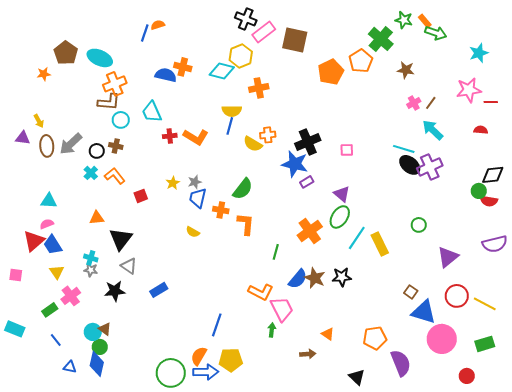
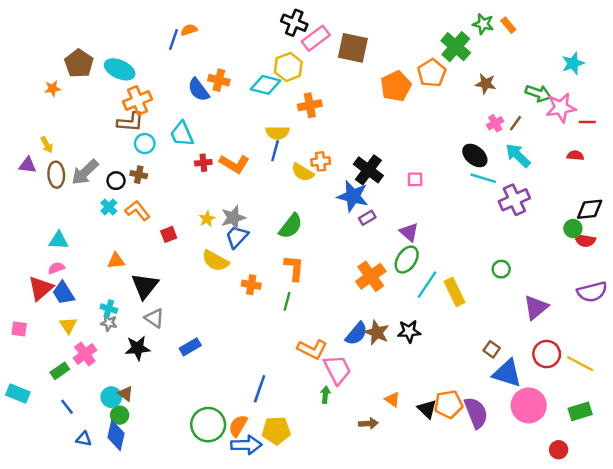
green arrow: (436, 33) -> (538, 93), moved
blue semicircle: (166, 75) -> (199, 90), turned -140
black cross: (308, 142) -> (368, 170), turned -30
black ellipse: (410, 165) -> (475, 155), moved
gray star: (195, 182) -> (233, 218), size x1.5
blue trapezoid: (198, 198) -> (237, 237), turned 30
orange cross: (221, 210) -> (251, 285), moved
yellow semicircle: (193, 232) -> (215, 261), moved, size x1.6
green line: (276, 252) -> (287, 301), moved
purple semicircle: (401, 363) -> (476, 413), moved
green circle: (171, 373) -> (208, 425), moved
black triangle: (357, 377) -> (427, 409), moved

